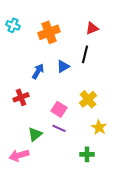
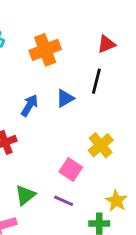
pink square: (59, 109) -> (71, 169), moved
yellow star: (99, 127) -> (116, 201), moved
purple line: (59, 128) -> (64, 201), moved

